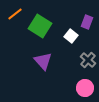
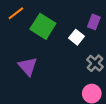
purple triangle: (43, 61) -> (28, 66), moved

